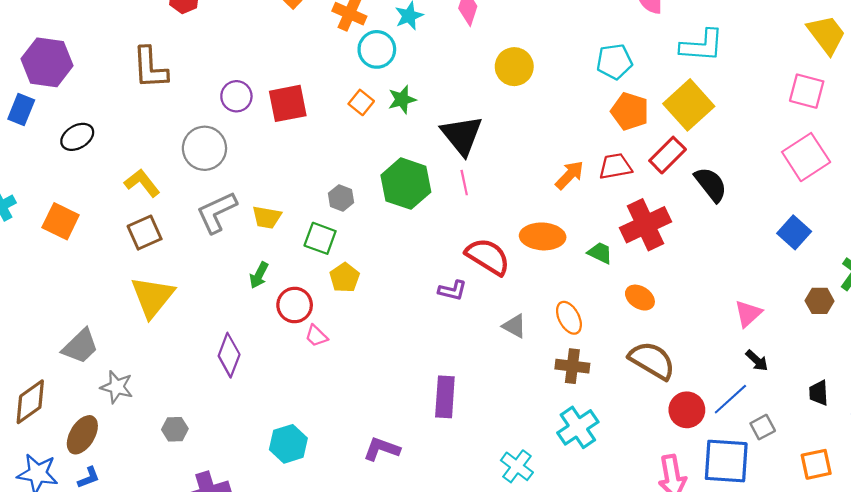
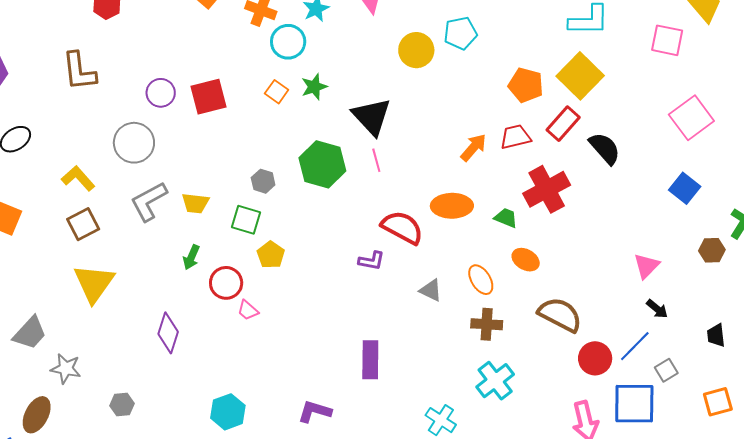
cyan pentagon: (614, 62) -> (460, 33), moved
pink square: (807, 91) -> (667, 40), moved
orange ellipse: (640, 298) -> (526, 260), moved

